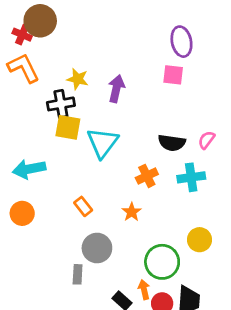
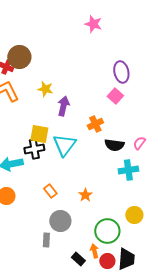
pink square: (173, 75) -> (115, 96), turned 35
yellow star: (78, 79) -> (45, 89), moved
purple arrow: (116, 89) -> (63, 106), moved
black cross: (61, 104) -> (34, 149), moved
orange cross: (147, 176) -> (95, 124), moved

